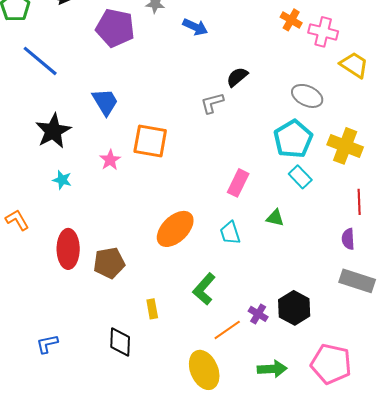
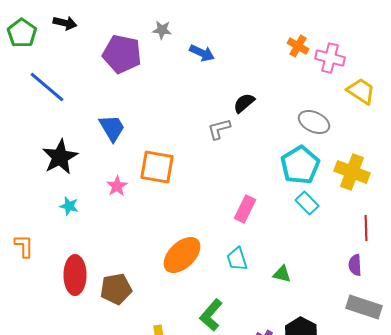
green triangle: (275, 218) -> (282, 274), moved
orange L-shape: (17, 220) -> (24, 246), turned 30

